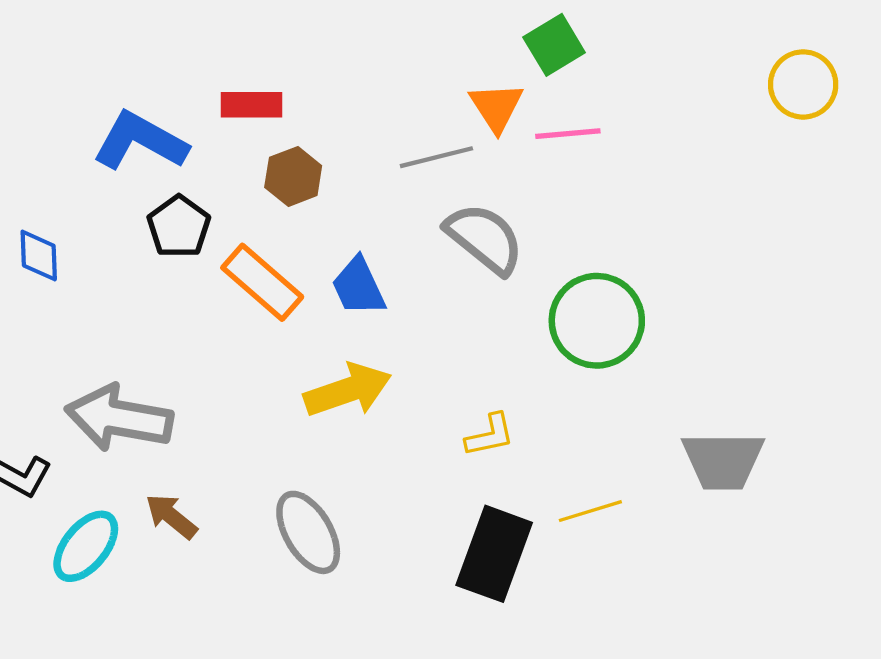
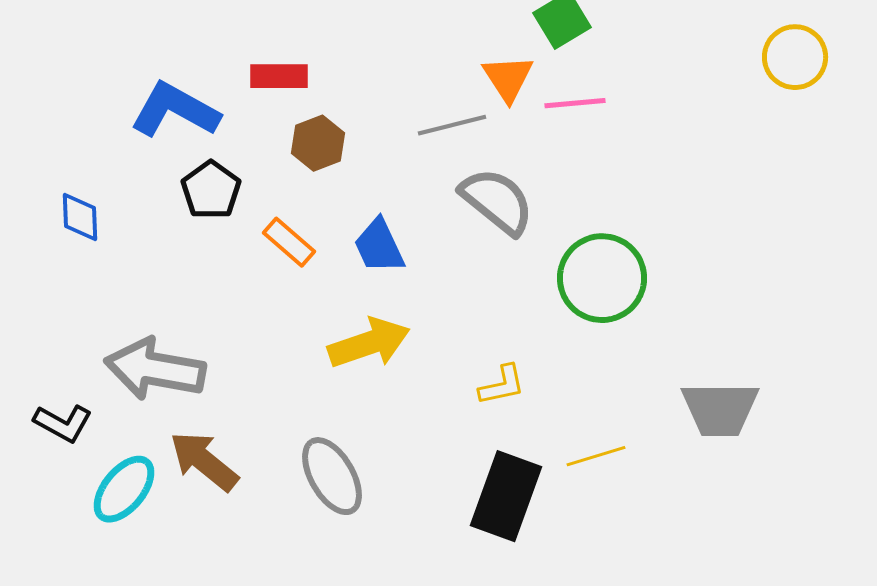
orange rectangle: (262, 282) -> (289, 242), size x0.7
brown arrow: (171, 516) -> (204, 461), size x1.4

